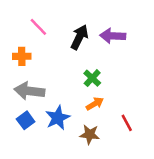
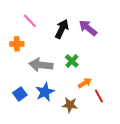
purple arrow: (113, 36) -> (88, 28), turned 36
gray arrow: (29, 91) -> (41, 65), moved
orange arrow: (95, 104) -> (85, 83), moved

